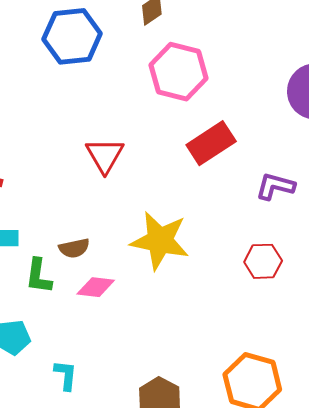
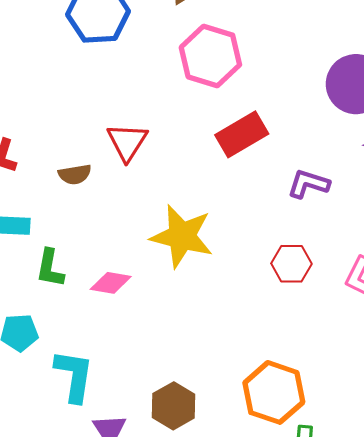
brown semicircle: (74, 248) -> (75, 174), moved
cyan L-shape: (66, 375) -> (74, 376), size x1.6

